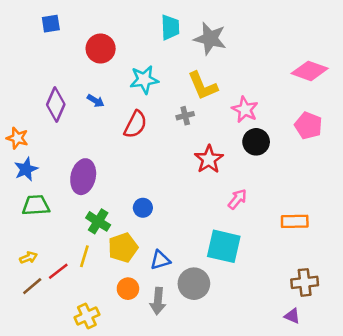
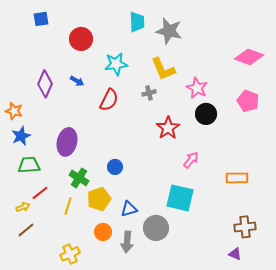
red line: (58, 271) -> (40, 193), moved

